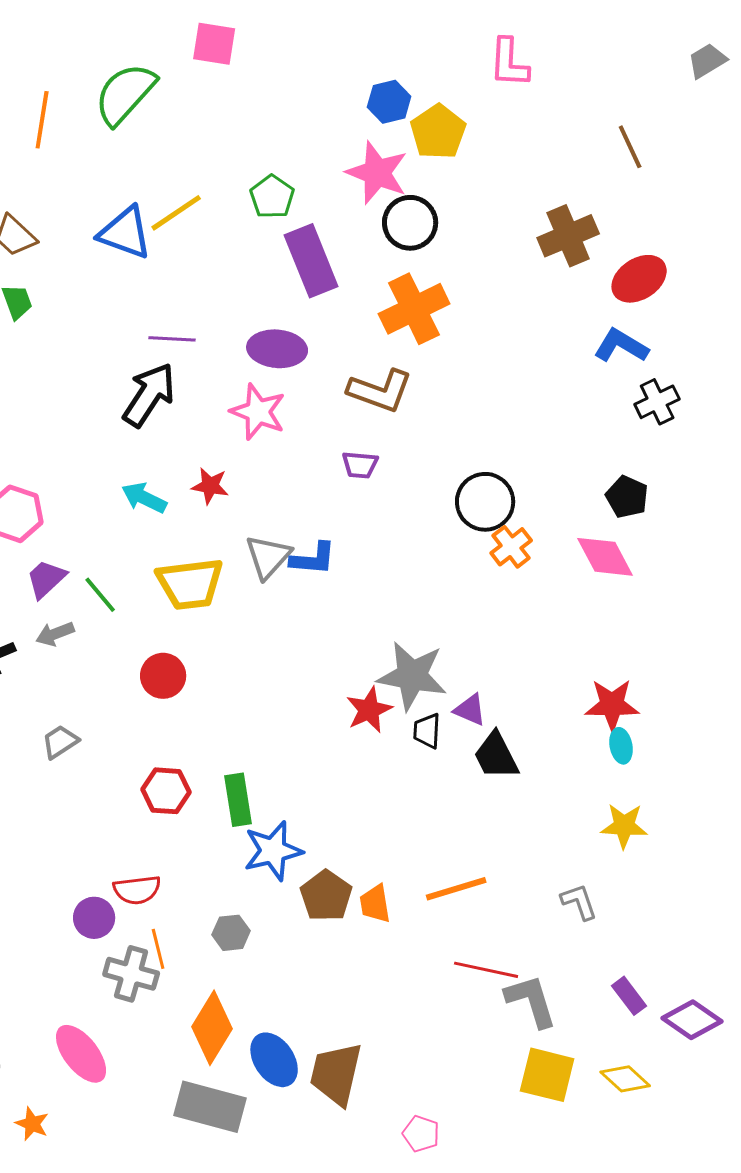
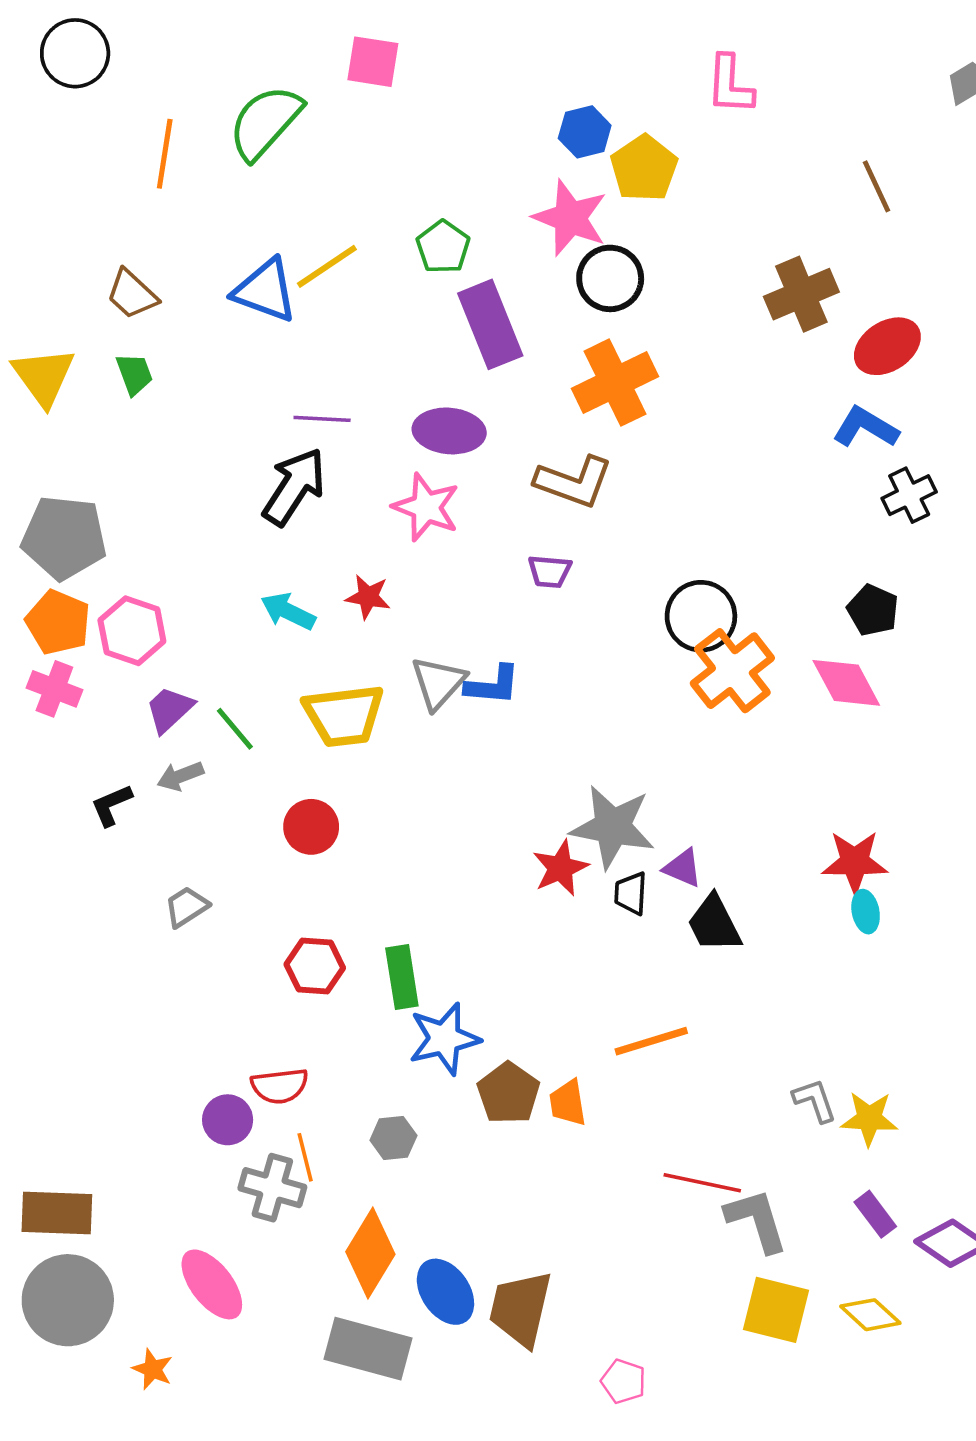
orange cross: (511, 547) -> (732, 671), size x1.6
yellow star: (624, 826) -> (869, 1119), moved
orange line: (456, 889) -> (651, 1041), moved

